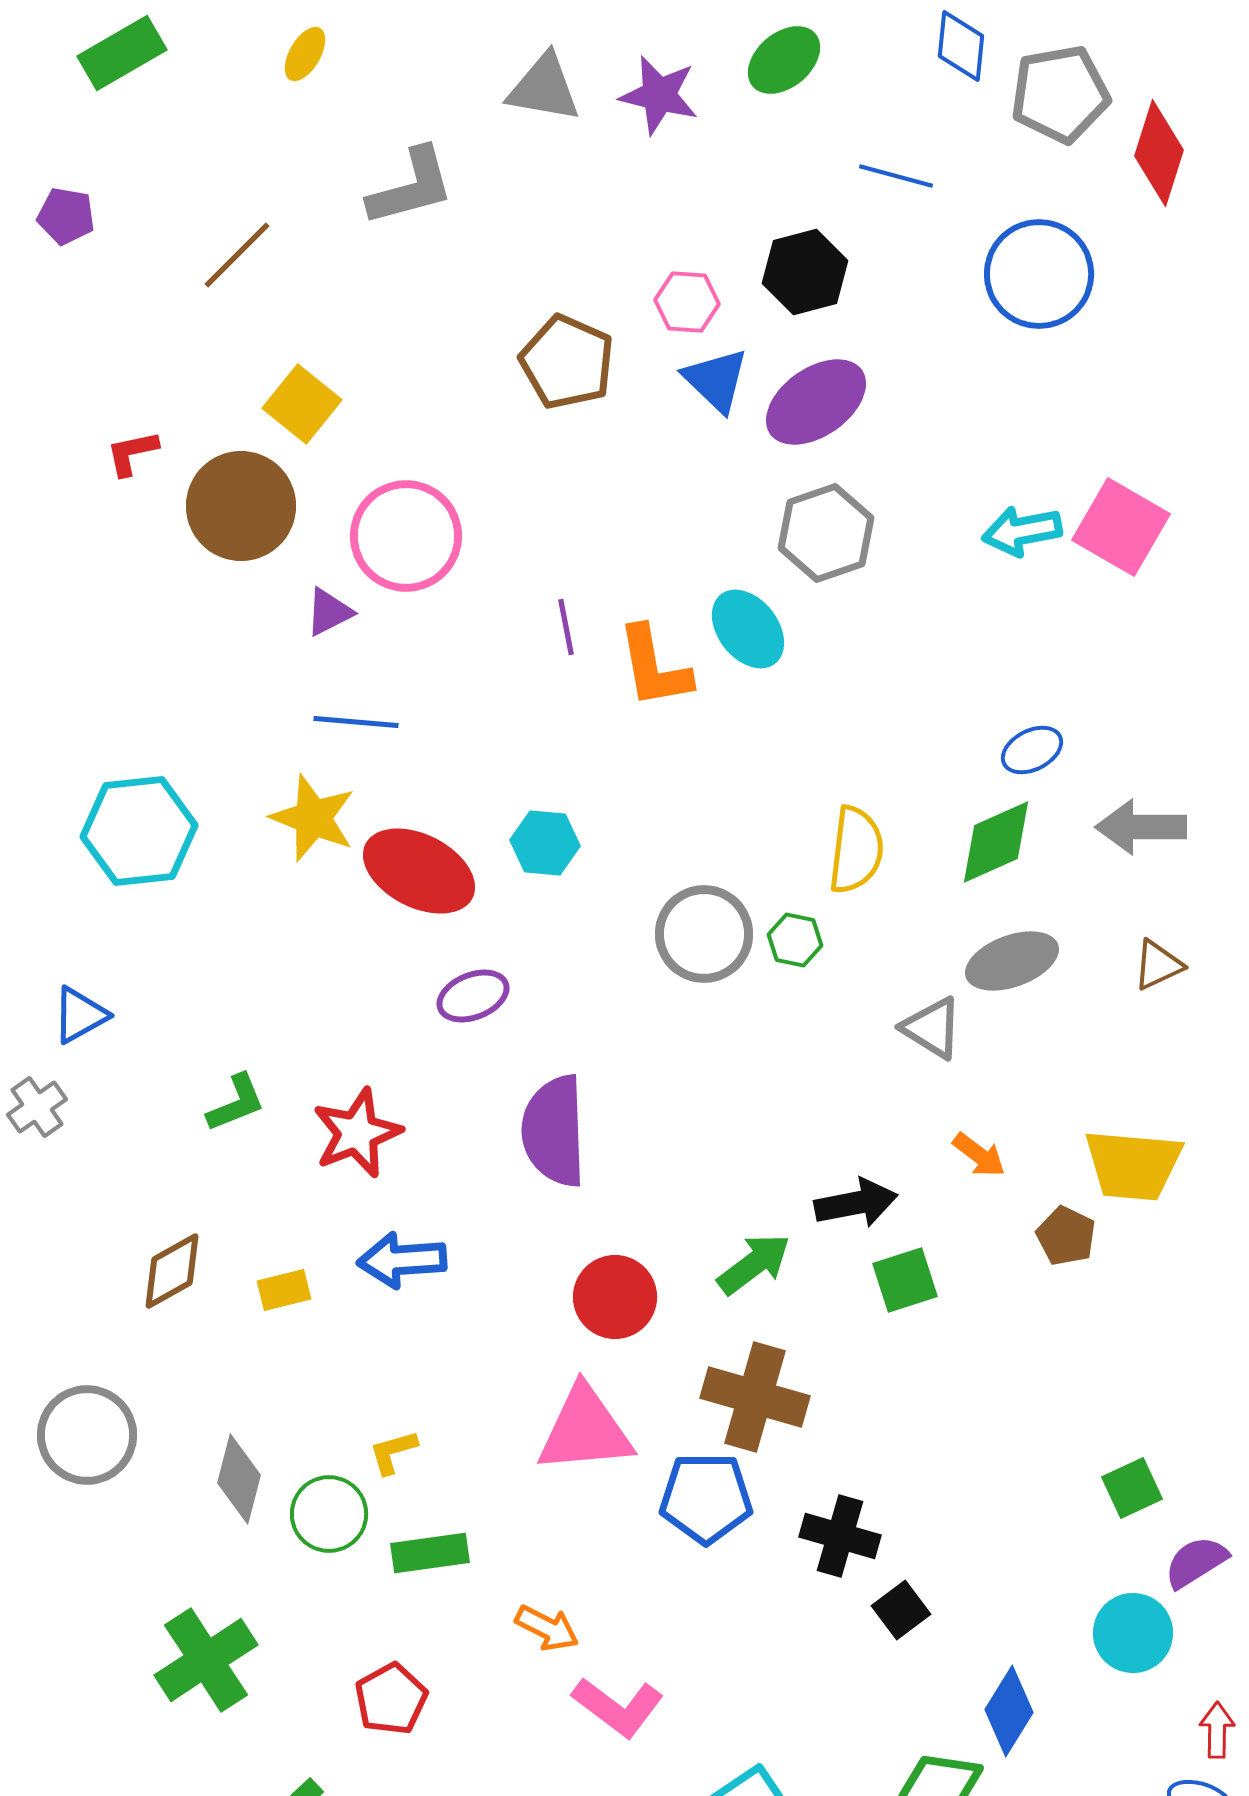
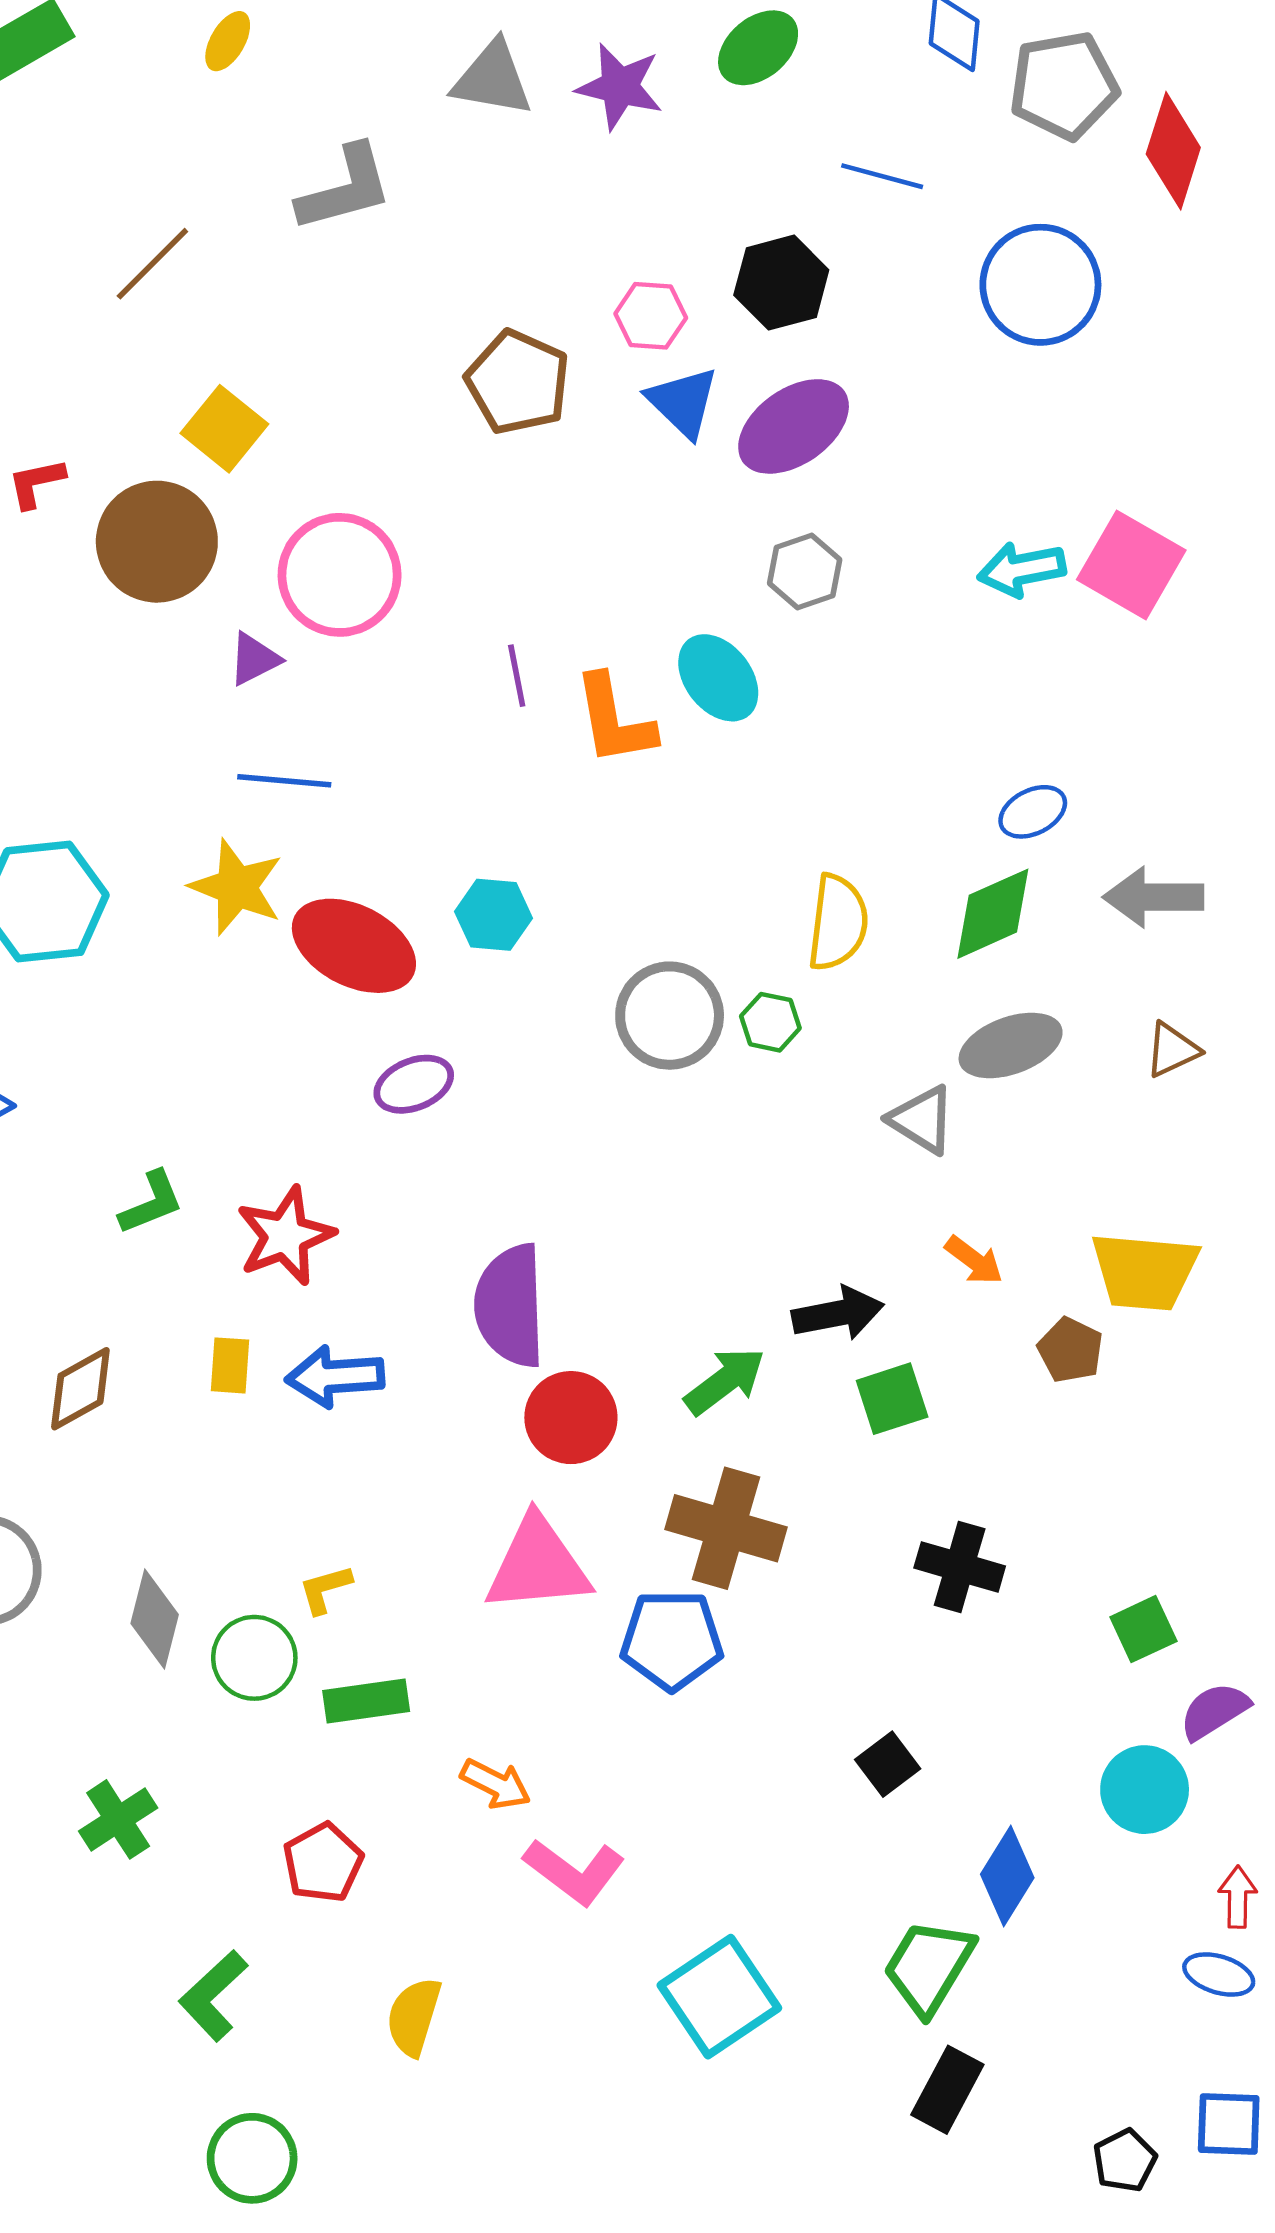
gray hexagon: (826, 533) -> (805, 572), size x0.7
purple semicircle: (554, 1131) -> (510, 1306), moved
yellow rectangle: (284, 1290) -> (230, 1365), moved, turned -72
black cross: (840, 1536) -> (960, 1567), moved
green cross: (206, 1660) -> (118, 1819), size x0.7

